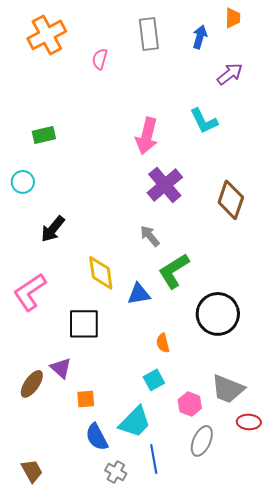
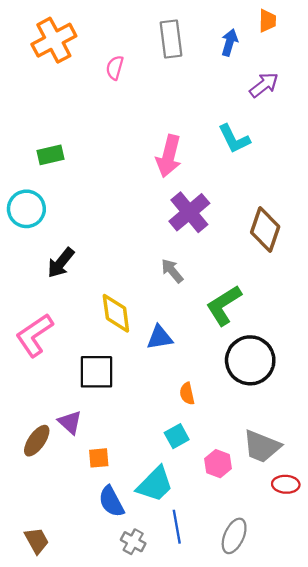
cyan circle: (23, 182) -> (26, 209), size x1.4
green L-shape: (174, 271) -> (224, 305), moved
gray ellipse: (202, 441) -> (234, 536), moved

